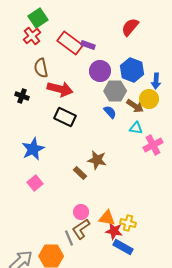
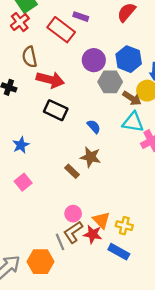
purple rectangle: (88, 45) -> (81, 17), moved
blue semicircle: (110, 112) -> (94, 127), moved
cyan triangle: (136, 128) -> (133, 122), size x1.5
blue star: (33, 149) -> (21, 145), size x0.7
orange triangle: (107, 218) -> (101, 220), turned 36
red star: (114, 231) -> (93, 234), moved

